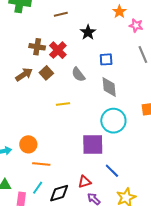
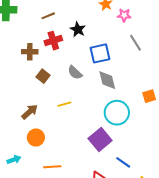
red cross: (58, 50) -> (53, 41), moved, turned 36
blue square: (106, 59) -> (100, 53), size x1.5
brown arrow: (24, 75) -> (30, 112), moved
orange circle: (28, 144) -> (36, 137), moved
purple square: (93, 144) -> (100, 139), turned -30

